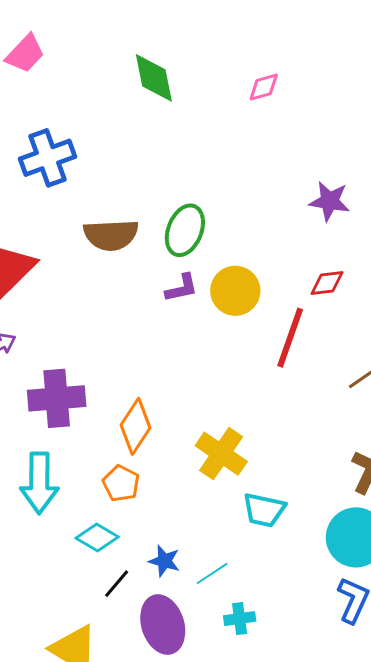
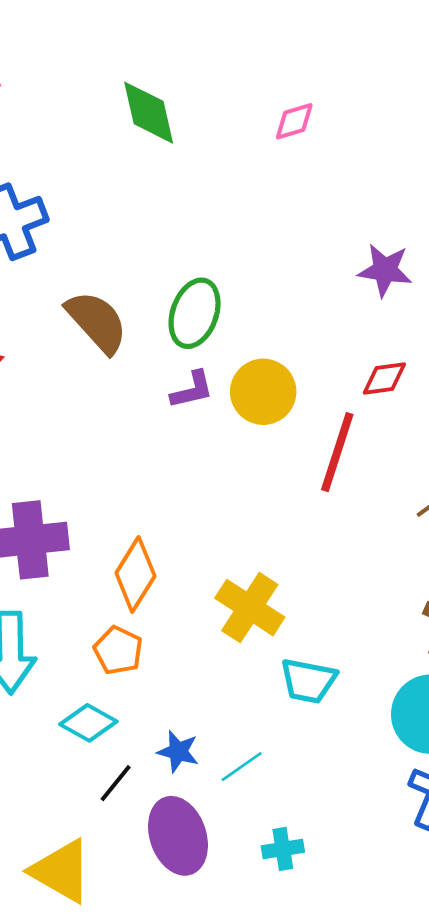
brown semicircle: (111, 235) -> (97, 322), turned -128
cyan cross: (240, 619) -> (283, 849), moved

